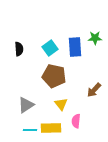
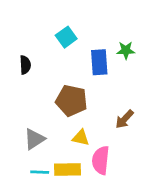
cyan square: (50, 48) -> (66, 37), moved
yellow triangle: (61, 104) -> (81, 138), turned -40
pink semicircle: (76, 121) -> (101, 160), size x1.5

